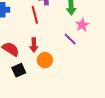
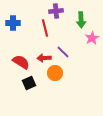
purple line: (70, 39) -> (63, 52), moved
red arrow: (34, 45) -> (44, 58), turned 88

